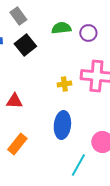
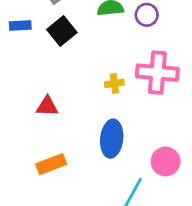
orange rectangle: (17, 144) -> (51, 164), turned 30

